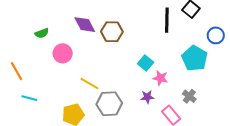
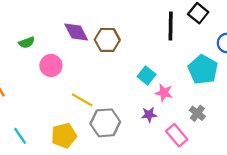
cyan line: (29, 98) -> (20, 136), moved, turned 42

